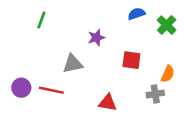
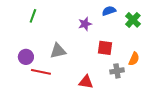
purple star: (96, 38) -> (85, 24), moved
purple circle: (21, 88) -> (26, 57), moved
gray cross: (155, 94) -> (117, 71), moved

